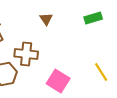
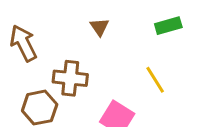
yellow line: (101, 72) -> (155, 80), moved

